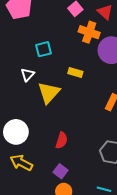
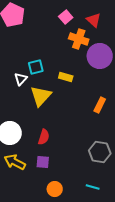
cyan square: (44, 49) -> (36, 67), moved
red semicircle: (62, 140) -> (44, 137), moved
purple square: (61, 171) -> (43, 162), moved, turned -32

